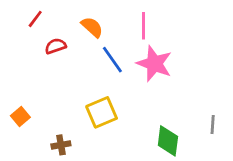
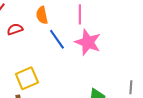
orange semicircle: (92, 27) -> (42, 15), turned -144
yellow square: (102, 112) -> (27, 78), moved

